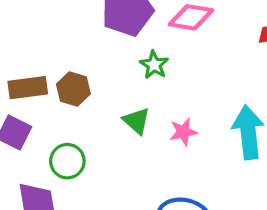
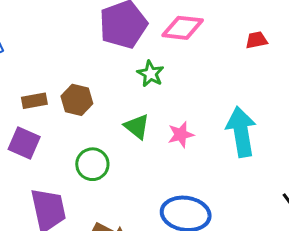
brown rectangle: (28, 88) -> (34, 101), size x0.7
green circle: (67, 161) -> (92, 164), moved

